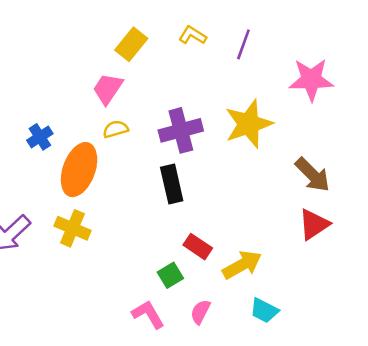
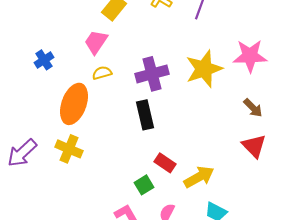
pink star: (311, 80) -> (250, 56), moved
blue cross: (40, 137) -> (44, 60), moved
brown arrow: (313, 175) -> (253, 108), size x0.7
red triangle: (314, 224) -> (254, 146), turned -40

